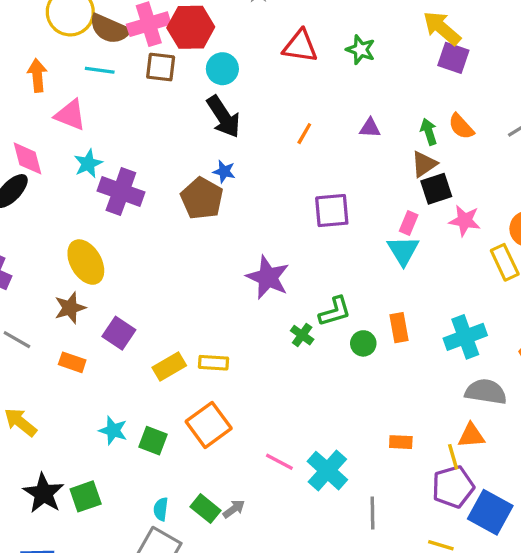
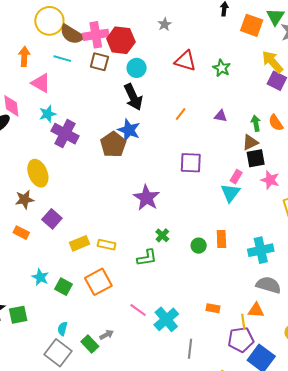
blue star: (224, 171) -> (129, 130), size x1.6
green L-shape: (335, 311) -> (147, 258), moved
green rectangle: (206, 509) -> (90, 344), moved

